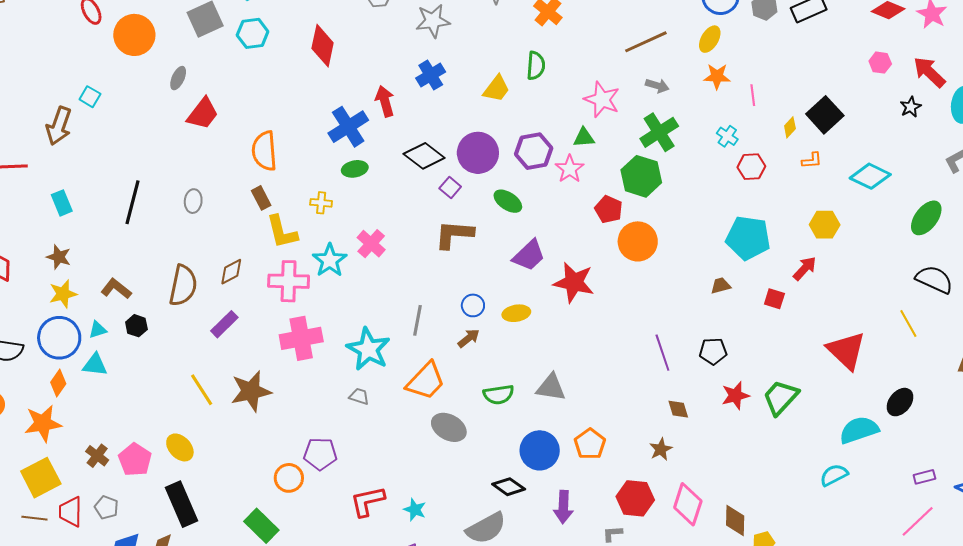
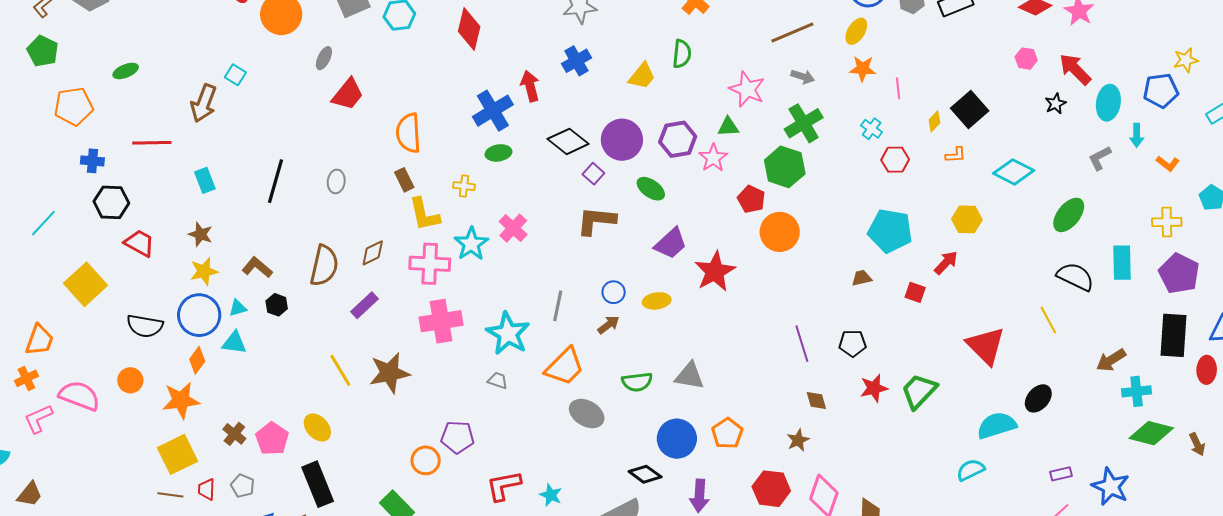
red star: (574, 282) -> (715, 271), turned 30
red trapezoid: (71, 512) -> (207, 489), size x0.7

